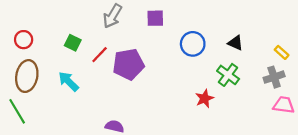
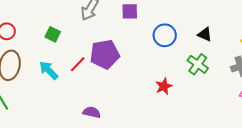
red line: (100, 55) -> (78, 64), moved
red star: (204, 98) -> (164, 86), moved

